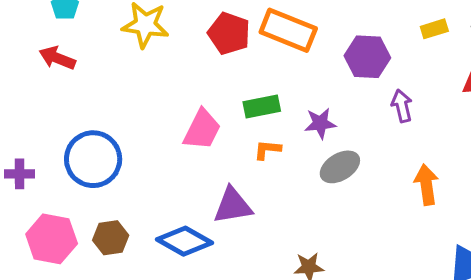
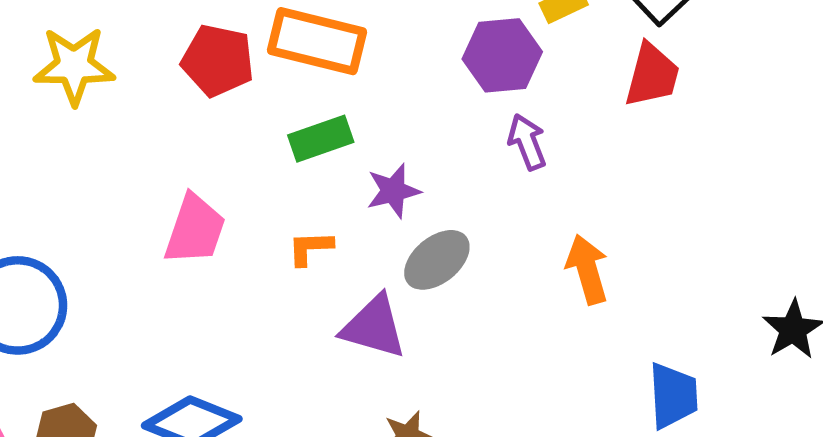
purple hexagon: (367, 57) -> (502, 55), moved
green rectangle: (262, 106) -> (321, 139), moved
purple triangle: (233, 206) -> (374, 327), moved, turned 33

